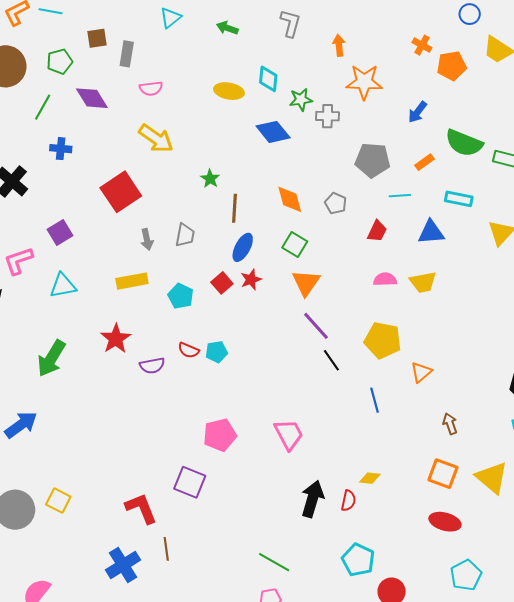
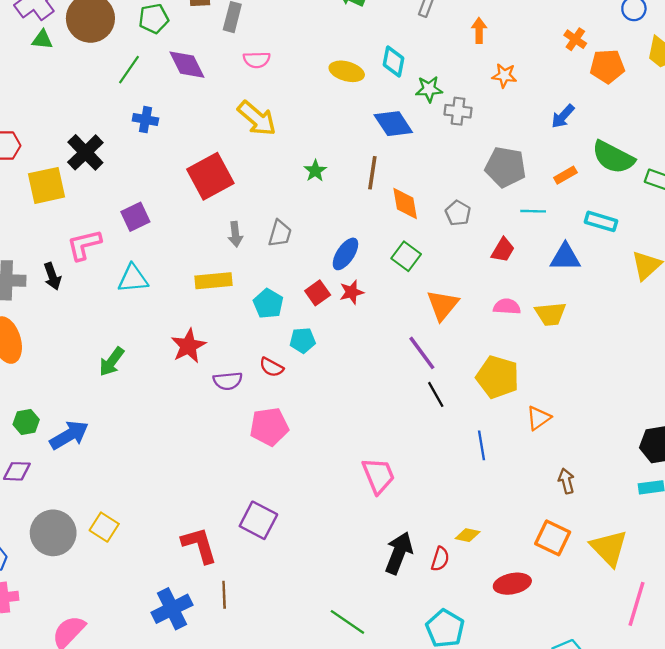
orange star: (364, 82) -> (504, 76), size x0.6
brown line: (235, 208) -> (372, 173), moved
orange triangle: (306, 283) -> (443, 305), moved
cyan pentagon: (216, 352) -> (303, 340), moved
green arrow: (51, 358) -> (112, 362), size x0.7
pink pentagon: (220, 435) -> (269, 427), moved
red ellipse: (445, 522) -> (512, 584), moved, turned -32

